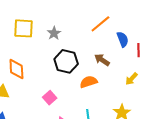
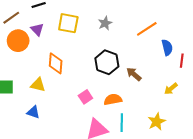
gray star: (54, 33) -> (105, 23), moved
brown arrow: (102, 60) -> (134, 74), moved
orange semicircle: (89, 82) -> (113, 100), moved

